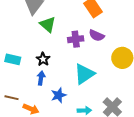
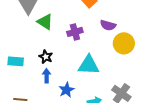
purple semicircle: (97, 35) -> (108, 25), moved
cyan triangle: (84, 74) -> (89, 65), turned 45

